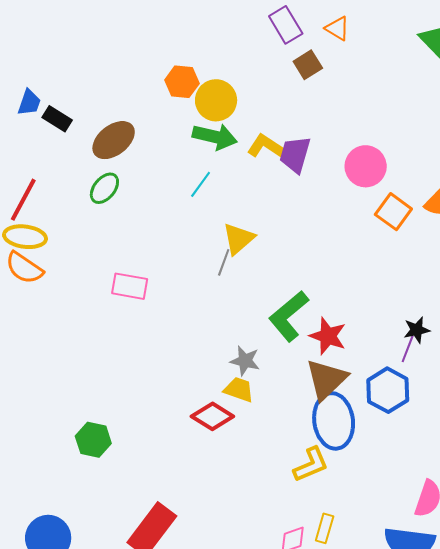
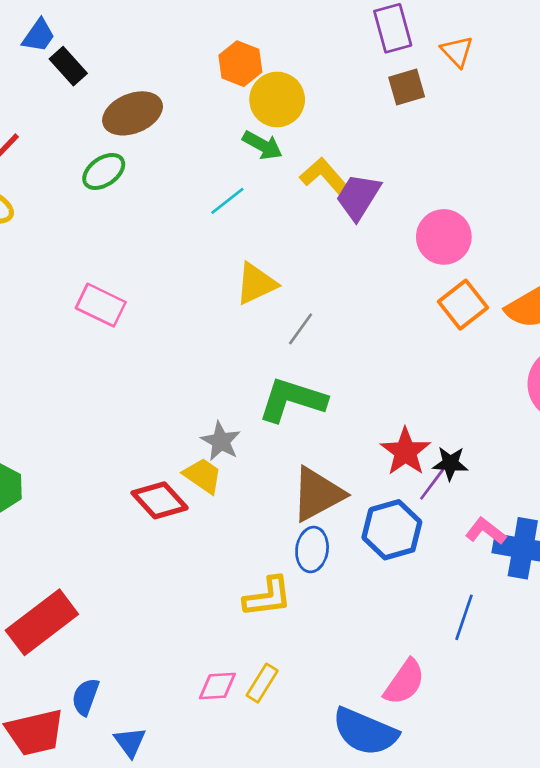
green arrow: (215, 137) -> (262, 145), size x0.7
gray line: (224, 262) -> (301, 329), moved
green L-shape: (289, 316) -> (292, 400), turned 42
red star: (328, 336) -> (405, 452), moved
blue ellipse: (334, 421) -> (312, 549), size x0.6

